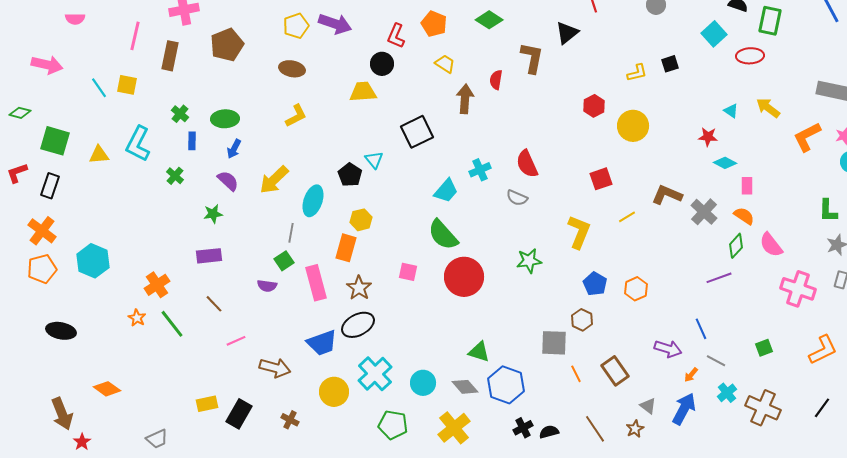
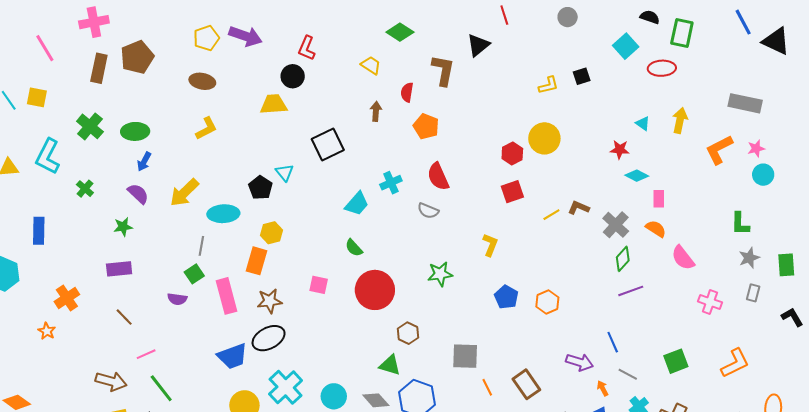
orange pentagon: (434, 24) -> (426, 126), moved
pink line: (135, 36) -> (45, 48), turned -44
brown rectangle: (170, 56) -> (99, 68), moved
yellow trapezoid: (445, 64) -> (371, 65), moved
brown arrow: (465, 99) -> (376, 111), size x0.7
red hexagon: (594, 106) -> (512, 154), moved
yellow arrow: (768, 108) -> (680, 120), turned 65
green cross: (180, 114) -> (90, 126), size x1.5
blue rectangle: (192, 141) -> (39, 231), moved, size x1.5
brown L-shape: (667, 195) -> (579, 208), size x0.7
cyan ellipse: (313, 201) -> (223, 214), turned 68
yellow line: (627, 217) -> (551, 215), moved
yellow L-shape: (579, 232) -> (490, 245), size x0.7
green semicircle: (443, 235) -> (354, 248), size x0.6
green diamond: (736, 246) -> (623, 259), moved
brown star: (359, 288) -> (270, 301), turned 30
pink cross: (798, 289) -> (710, 302), size x0.7
brown hexagon: (582, 320) -> (408, 333), moved
green line: (172, 324) -> (161, 388), moved
green square: (764, 348) -> (676, 361), size x1.4
brown arrow: (275, 368) -> (111, 381), moved
orange arrow: (691, 375) -> (603, 388), turned 112

